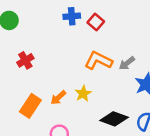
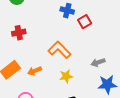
orange L-shape: (98, 61) -> (59, 50), moved
yellow star: (83, 94) -> (66, 76), moved

